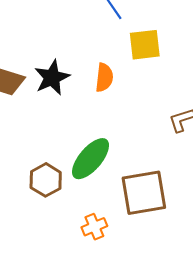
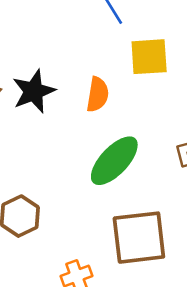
green ellipse: (91, 159) -> (114, 161), moved

